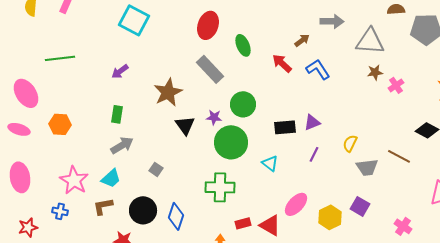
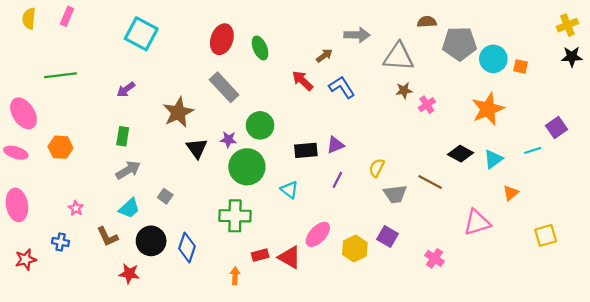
green ellipse: (243, 45) -> (260, 48), moved
cyan trapezoid: (111, 178) -> (129, 208), moved
pink star: (74, 180) -> (76, 208), size x0.5
brown L-shape: (103, 206) -> (107, 237), turned -105

